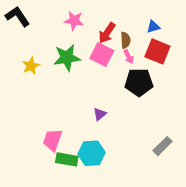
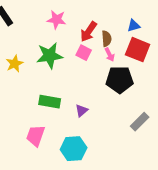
pink square: (102, 55) -> (84, 53), size x0.7
gray rectangle: (163, 146) -> (140, 122), moved
green rectangle: (67, 159) -> (50, 102), moved

